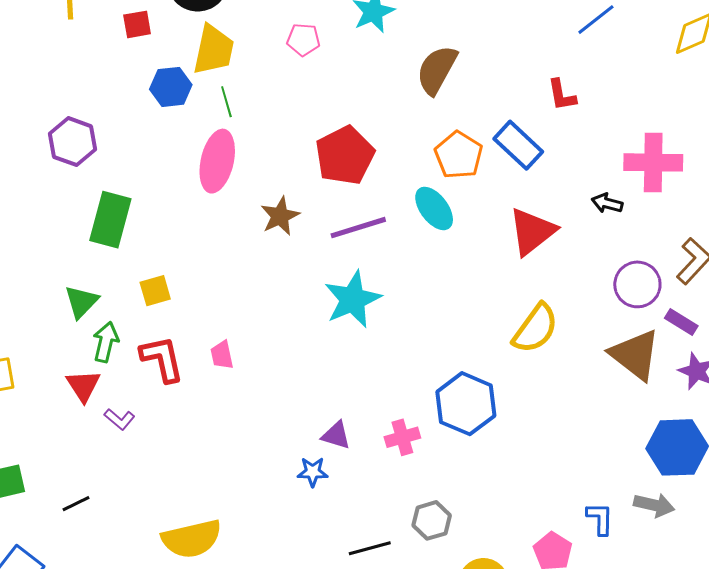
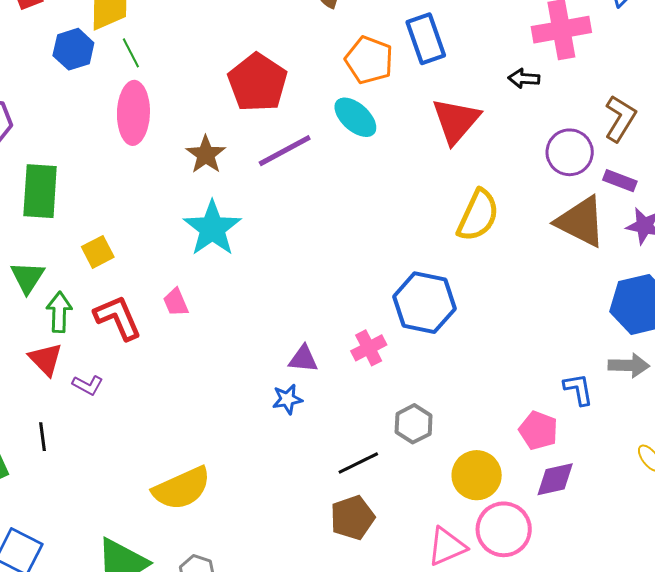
blue rectangle: (518, 145) -> (426, 39), turned 39
cyan star: (353, 299) -> (212, 228), moved
black line: (76, 504) -> (42, 437), moved, turned -60

